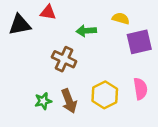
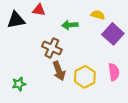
purple square: (139, 42) -> (113, 34), turned -35
green star: (43, 101) -> (19, 84), moved
brown arrow: (69, 101) -> (59, 71), moved

